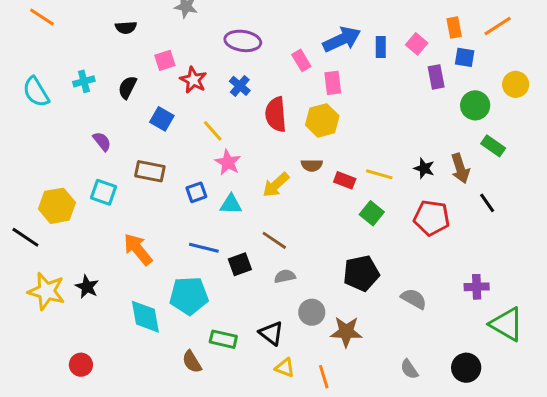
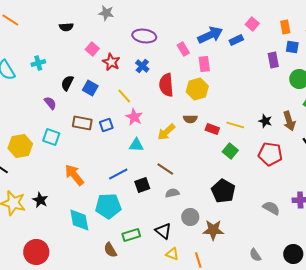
pink square: (417, 44) -> (252, 24), moved
blue rectangle: (381, 47) -> (236, 40), turned 64
pink square: (165, 60) -> (92, 49), turned -32
black semicircle: (127, 87) -> (67, 83), moved
blue square: (196, 192) -> (106, 125), moved
blue line: (204, 248) -> (118, 174), turned -42
black pentagon: (361, 273) -> (223, 191), turned -30
gray semicircle: (414, 299) -> (271, 208), moved
green rectangle: (223, 339) -> (131, 235), turned -30
red circle: (81, 365) -> (36, 252), size x1.6

